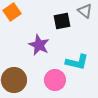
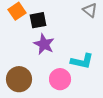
black square: (62, 21) -> (38, 20), moved

